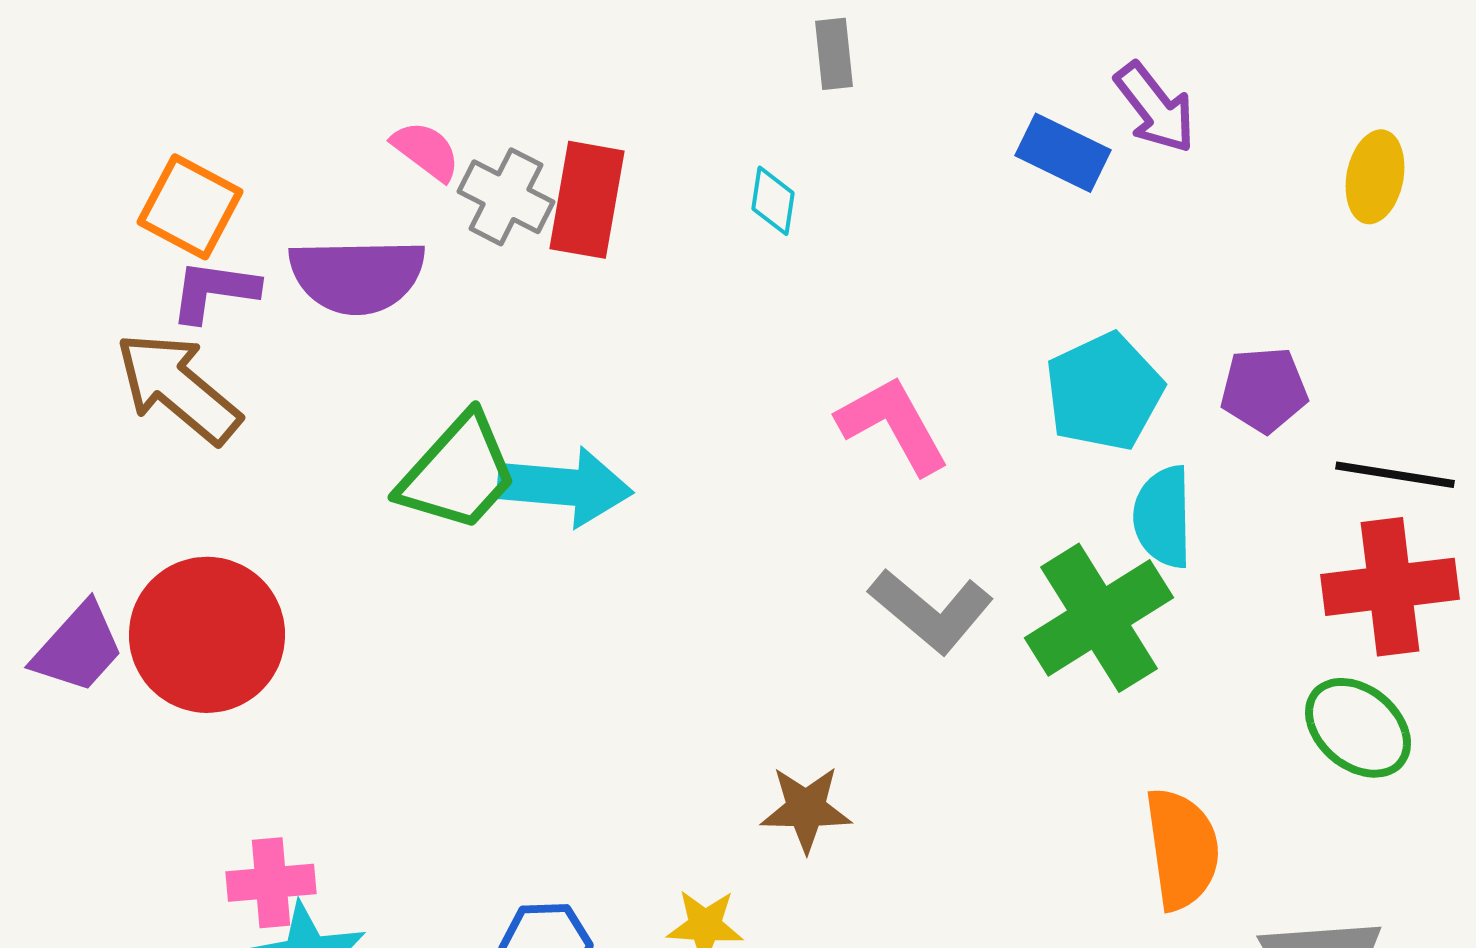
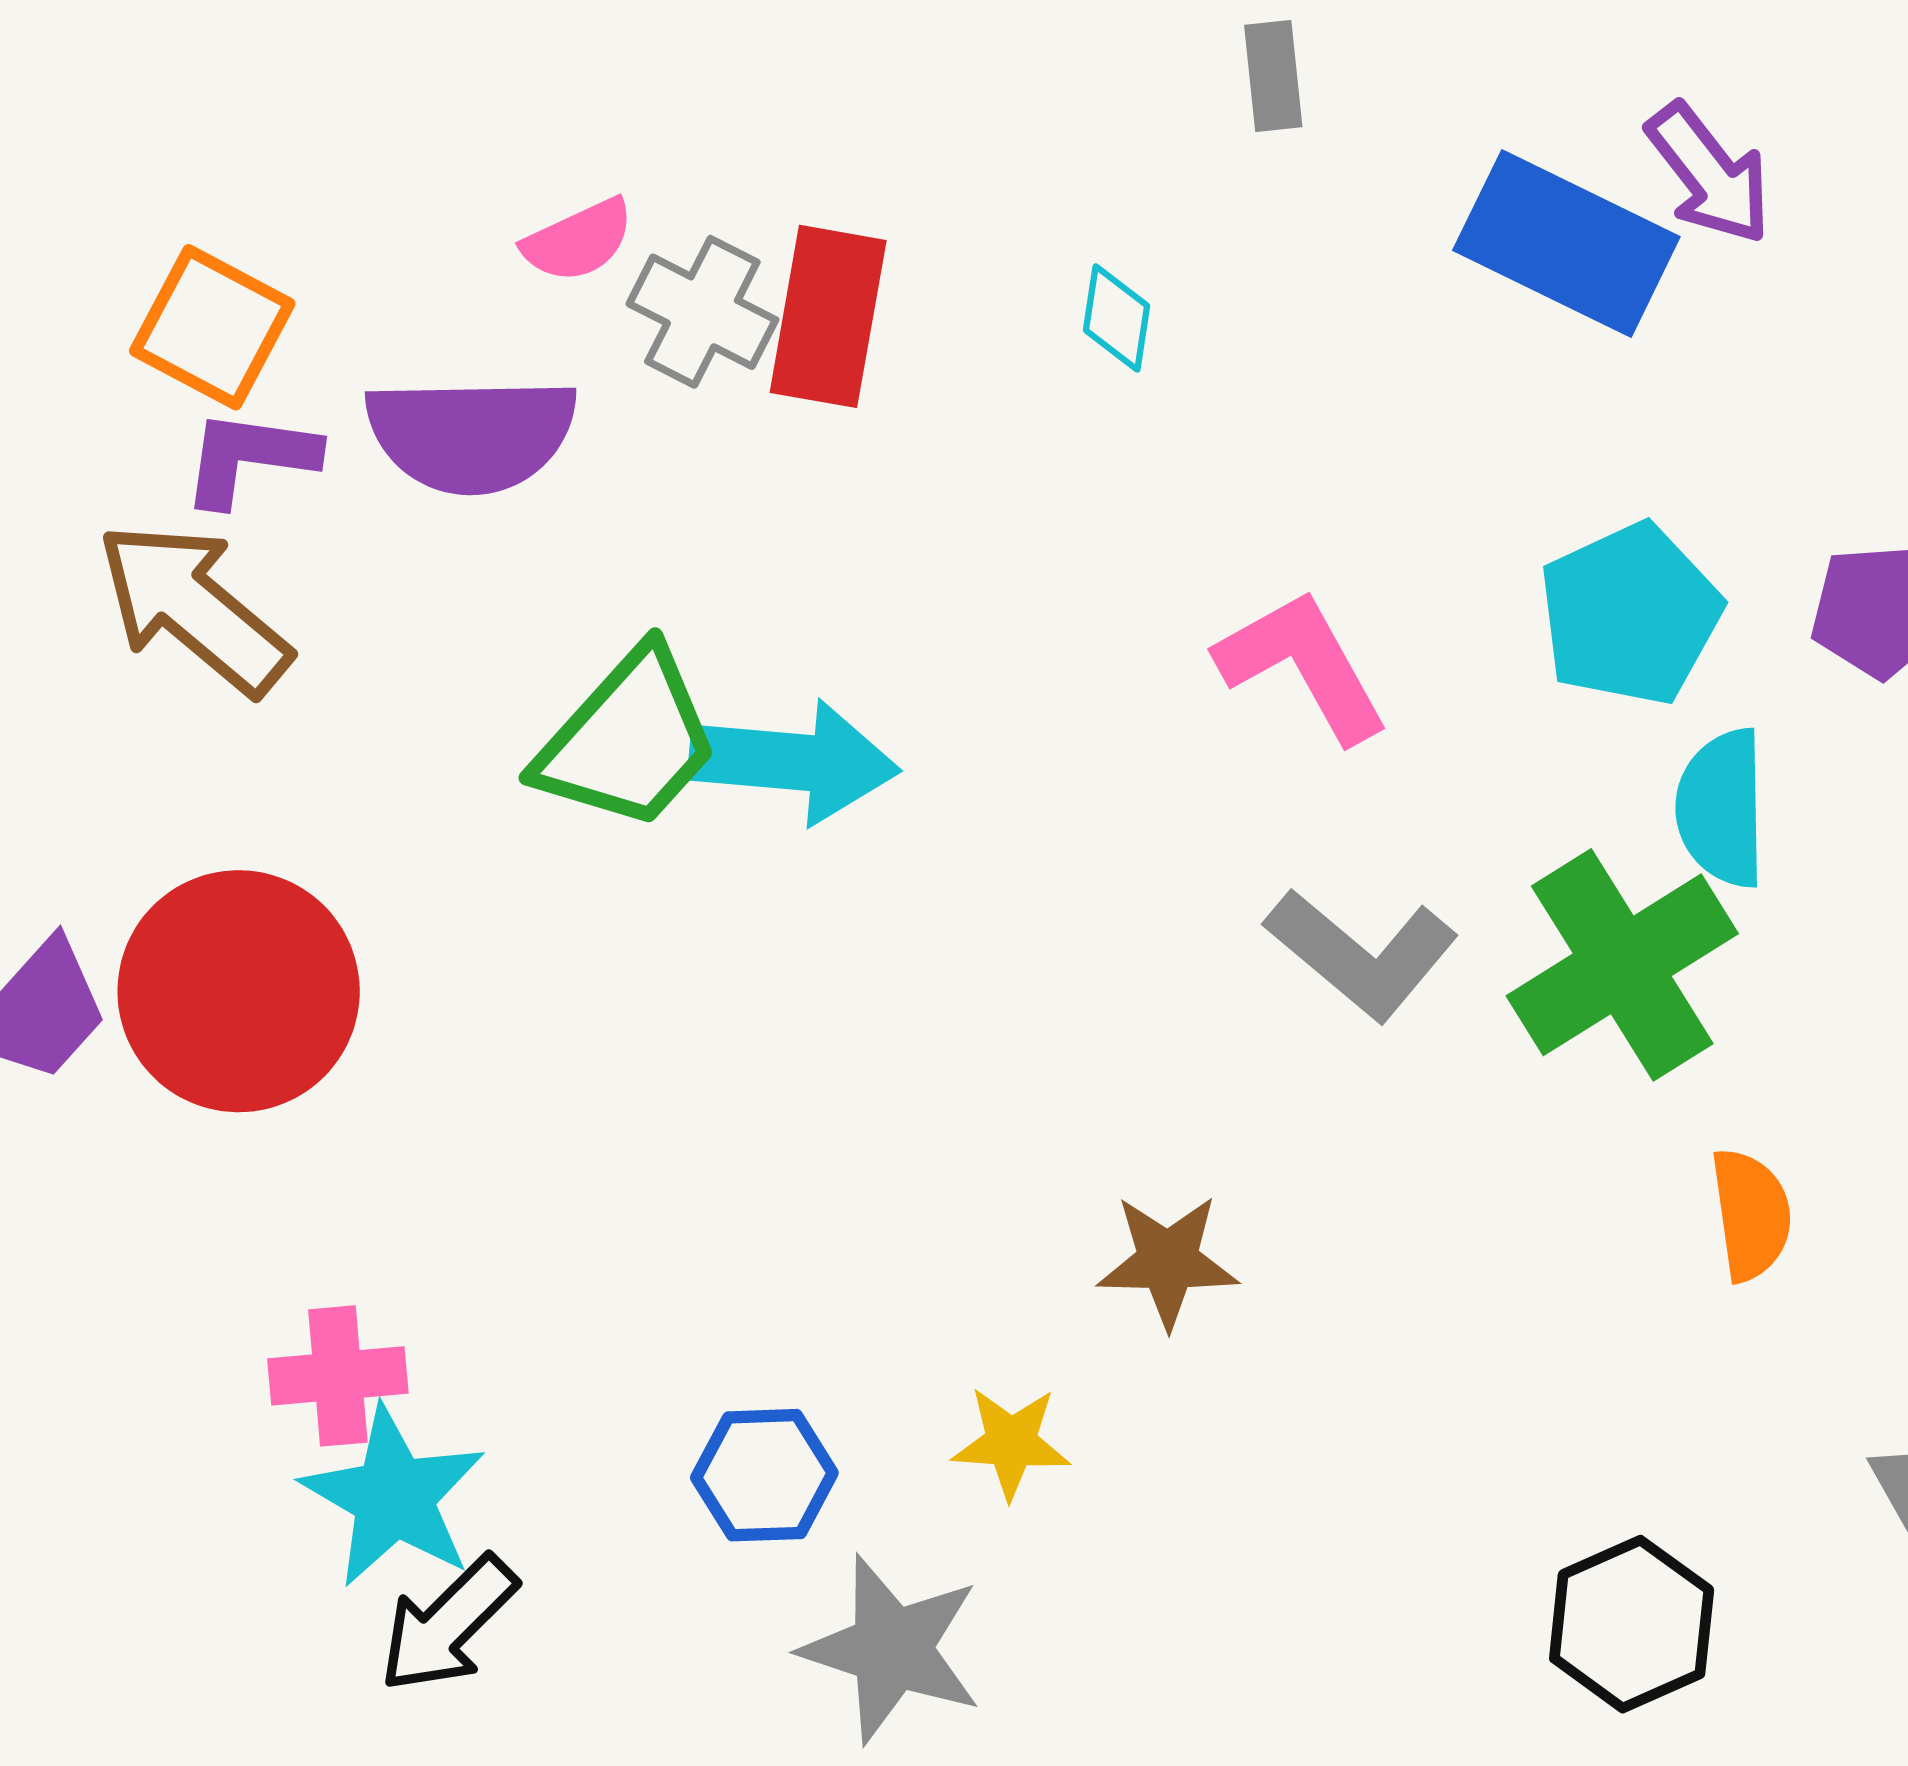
gray rectangle: (834, 54) -> (1273, 76), moved
pink semicircle: (426, 151) -> (578, 240), turned 118
blue rectangle: (1063, 153) -> (1566, 244), size x1.5
orange semicircle: (1182, 849) -> (1751, 1215), moved, size x0.7

